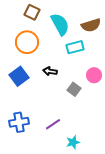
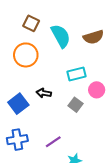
cyan rectangle: (75, 47) -> (77, 74), moved
black arrow: (50, 71) -> (44, 93), moved
blue square: (19, 76) -> (18, 104), moved

